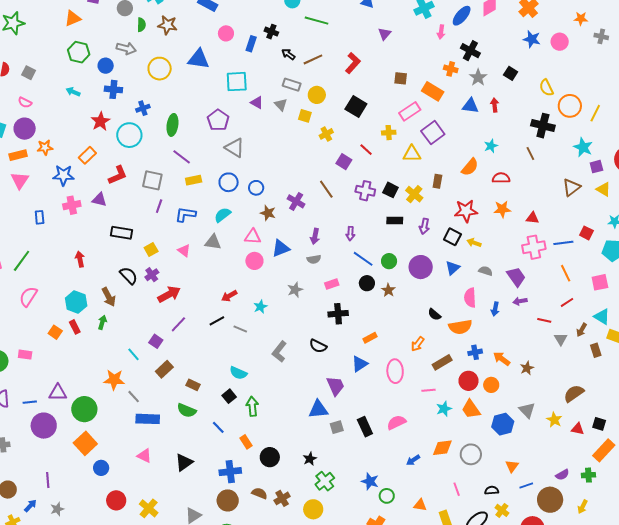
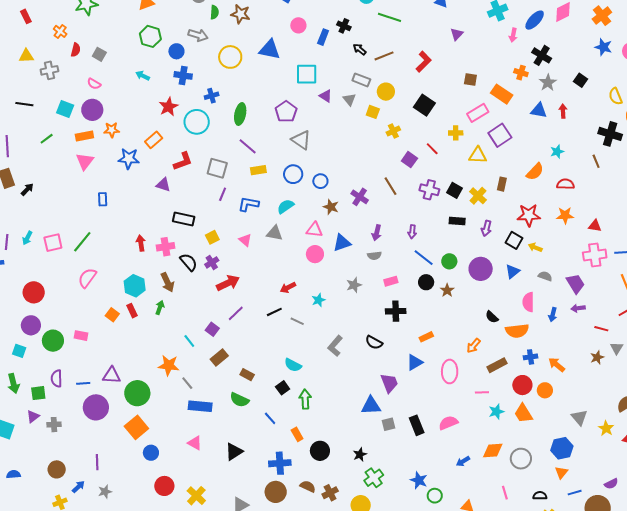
pink cross: (72, 205) -> (166, 247), moved
brown star: (527, 368) -> (597, 357), moved
blue hexagon: (503, 424) -> (562, 448), moved

